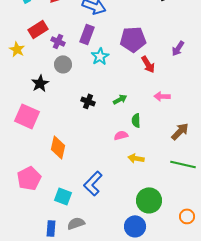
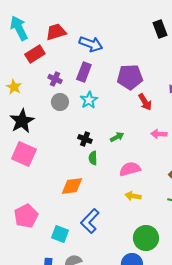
red rectangle: (38, 29) -> (35, 54), moved
cyan star: (100, 56) -> (89, 100), moved
black star: (40, 83) -> (22, 121), moved, size x1.4
green semicircle: (136, 120) -> (93, 158), moved
pink semicircle: (121, 135) -> (130, 169), moved, size x1.5
orange diamond: (58, 147) -> (72, 186), moved, turned 70

